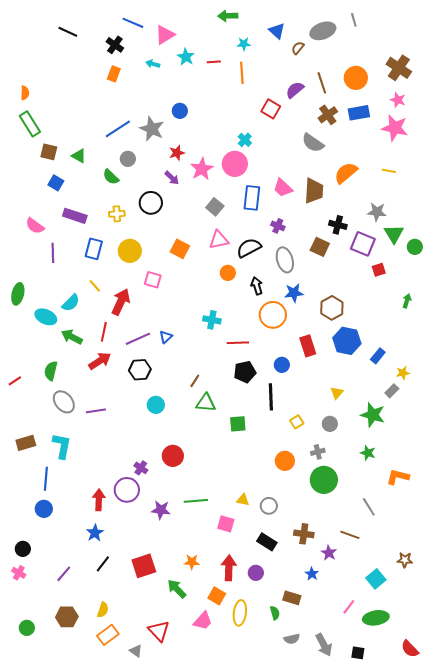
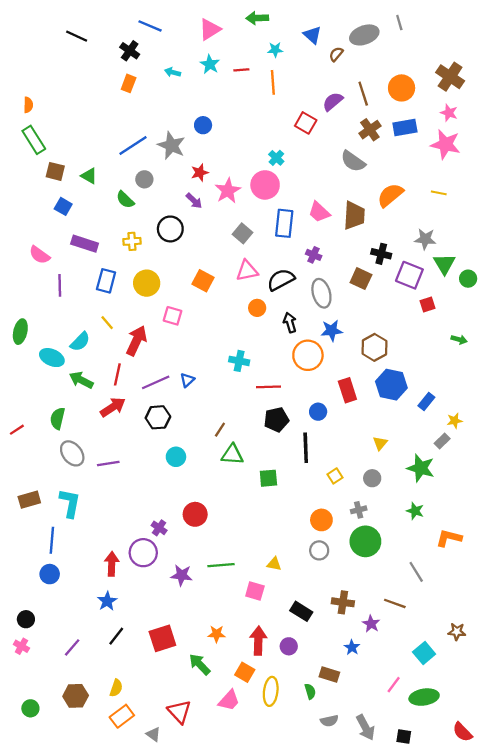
pink triangle: (165, 35) -> (210, 29), moved
green arrow: (407, 301) -> (459, 339), turned 88
gray circle: (269, 506) -> (319, 550), moved

